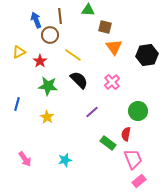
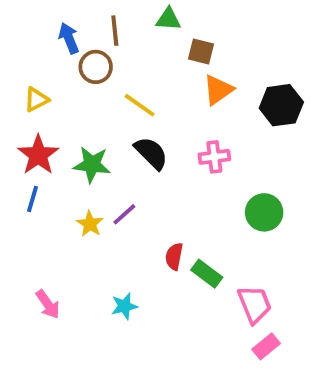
orange triangle: (114, 47) -> (218, 90), turned 30
red star: (40, 61) -> (38, 155), moved, size x1.5
pink cross: (112, 82) -> (214, 157), turned 35
purple line: (92, 112) -> (124, 214), moved
red semicircle: (126, 134) -> (174, 256), moved

